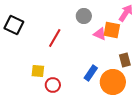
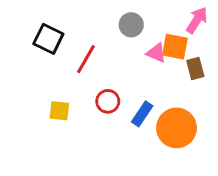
black square: (14, 25) -> (48, 39), moved
brown rectangle: (125, 60) -> (195, 69), moved
red circle: (53, 85) -> (108, 101), moved

